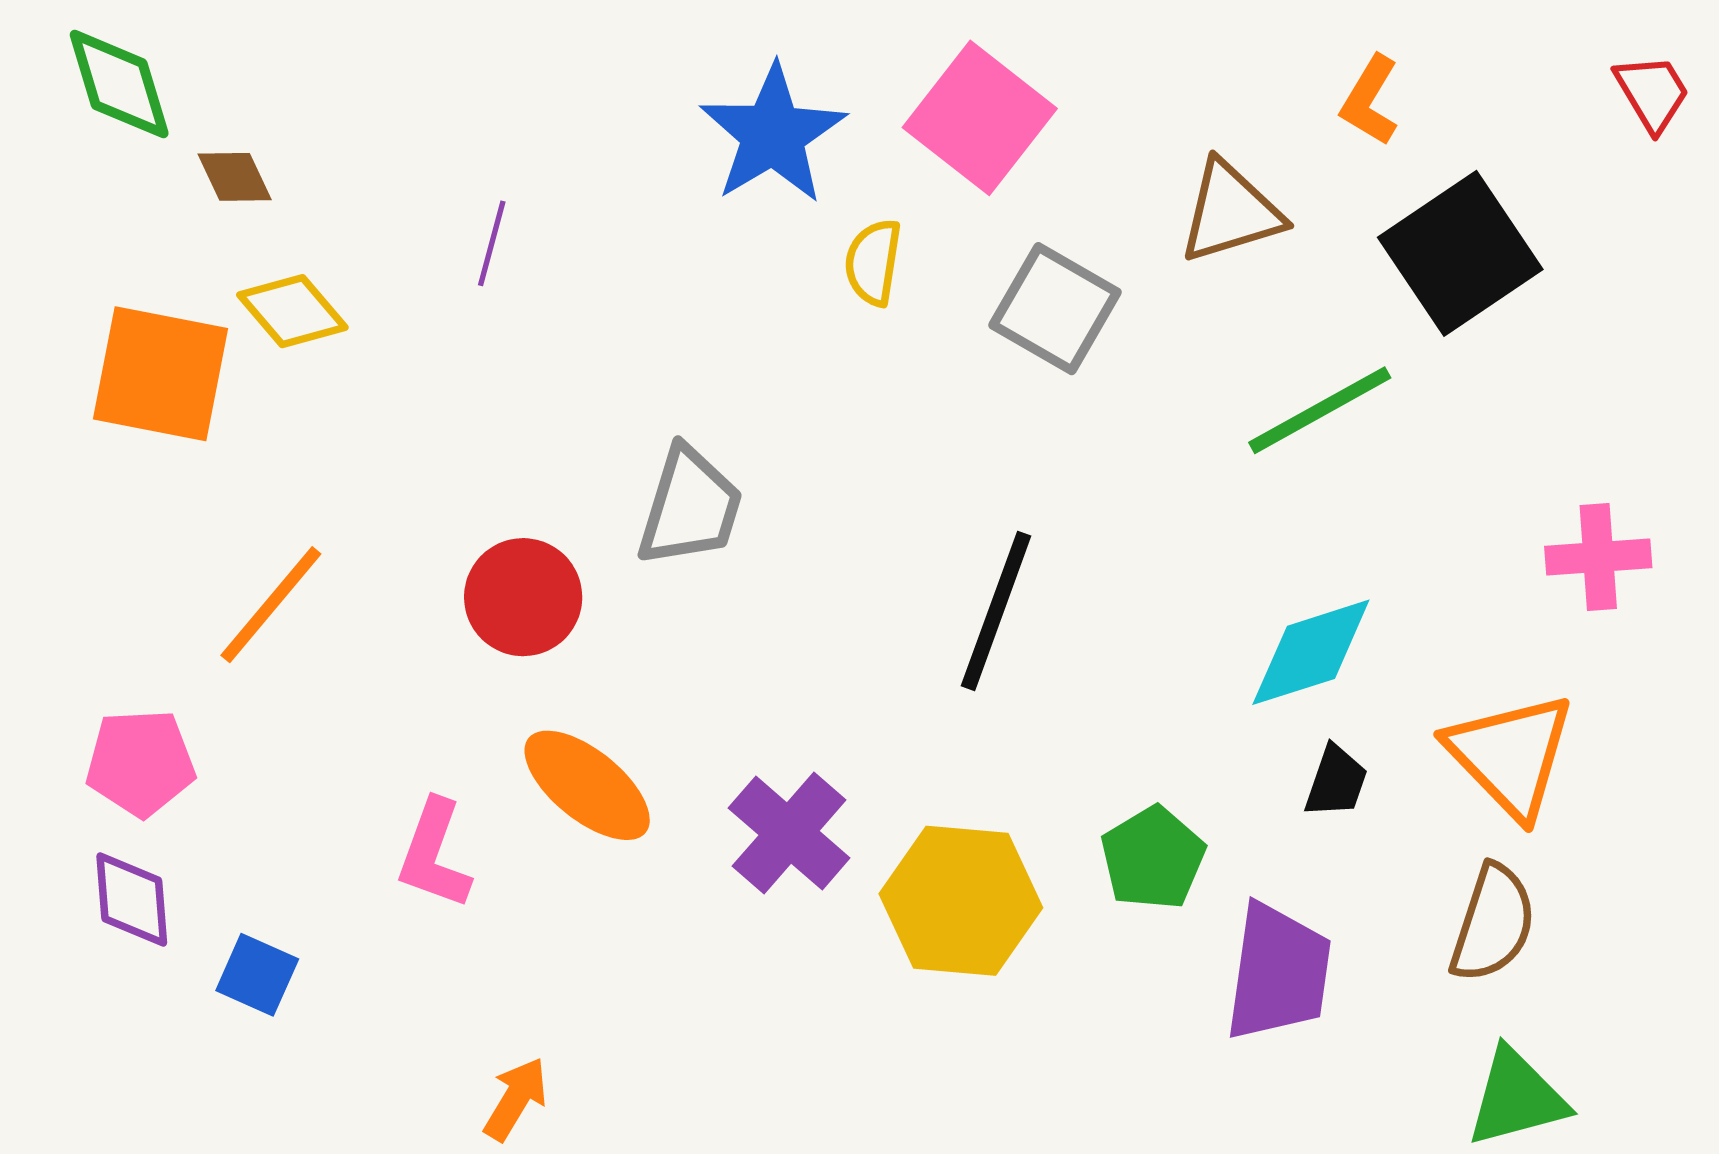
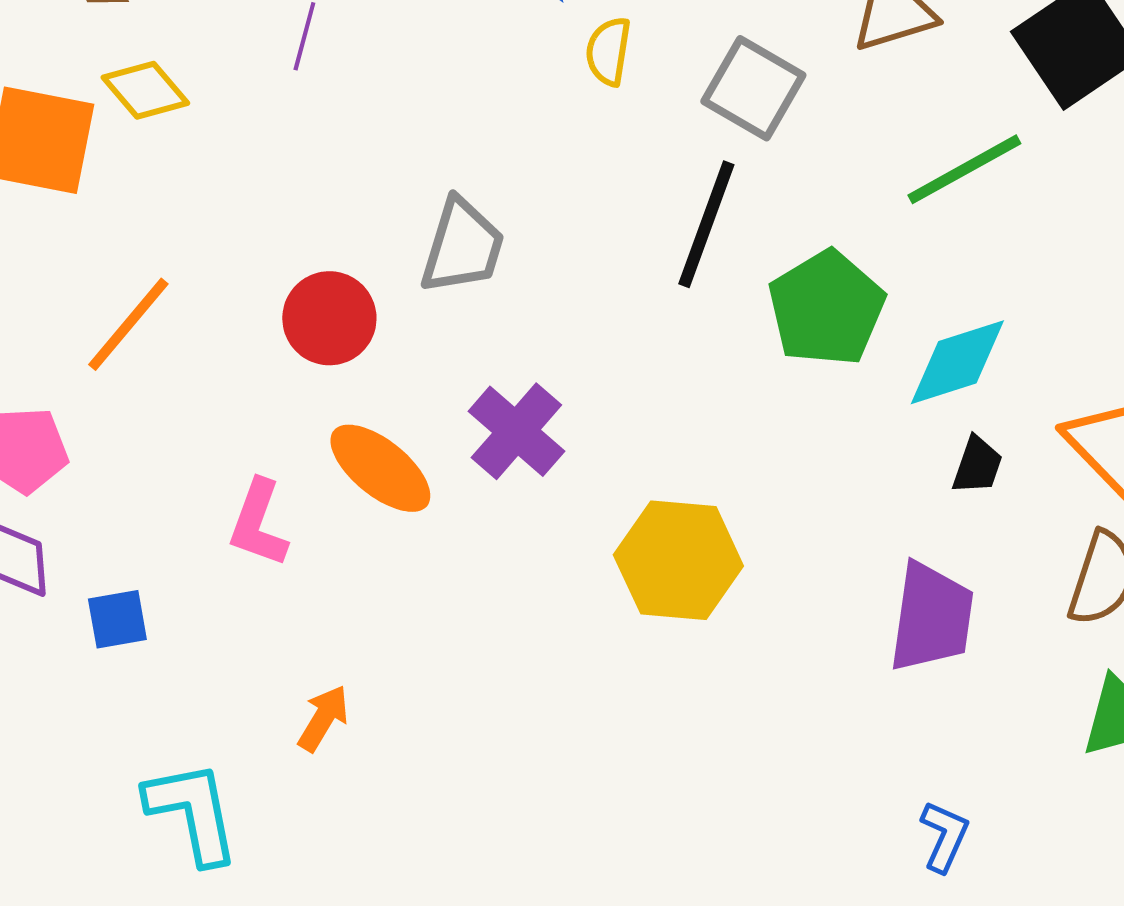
black line: (996, 611) -> (706, 224), moved
purple cross: (789, 833) -> (516, 431), moved
green pentagon: (1153, 858) -> (826, 308), moved, size x1.4
blue square: (257, 975) -> (117, 619), turned -34

